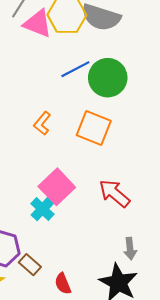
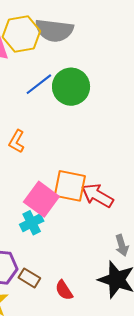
orange square: (94, 128) -> (70, 186), moved
cyan cross: (42, 209) -> (32, 223), turned 30

